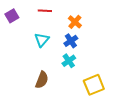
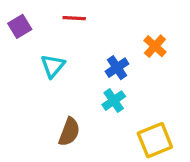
orange cross: (75, 22) -> (155, 46), moved
cyan triangle: (42, 40) -> (53, 66), moved

